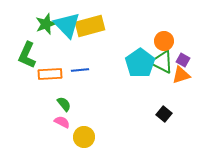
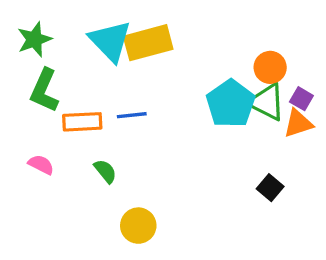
green star: (46, 24) -> (34, 39), moved
pink semicircle: (62, 122) -> (41, 165), moved

